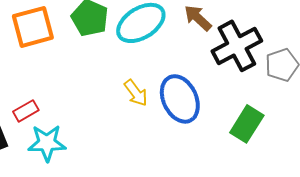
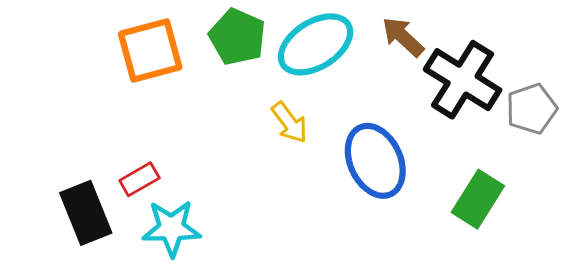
black cross: (237, 46) -> (463, 80), turned -30
yellow arrow: (136, 93) -> (289, 123), moved

